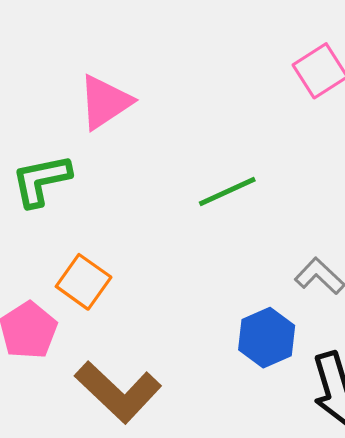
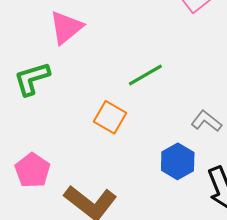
orange square: (84, 282) -> (110, 117), moved

